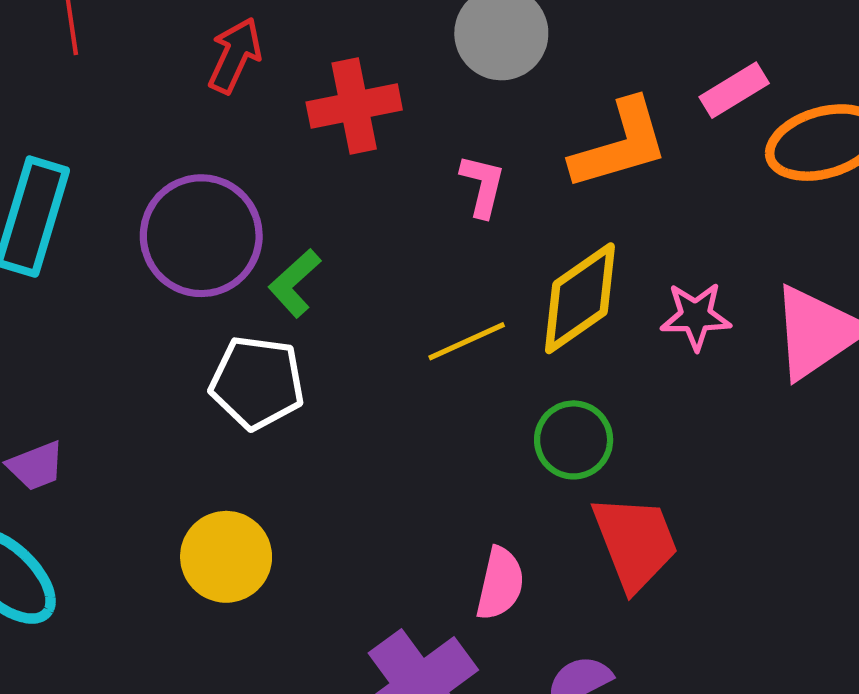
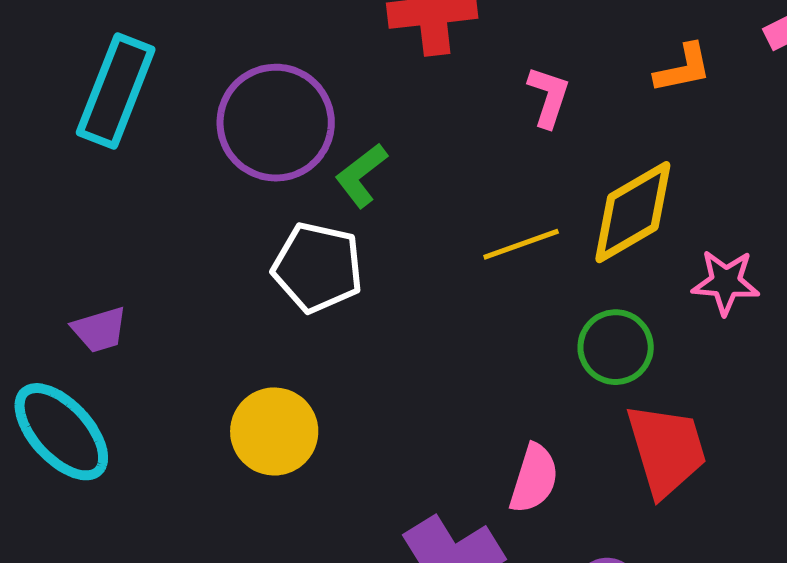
orange L-shape: (620, 145) -> (683, 68), size x0.6
pink star: (696, 316) -> (726, 282), moved

